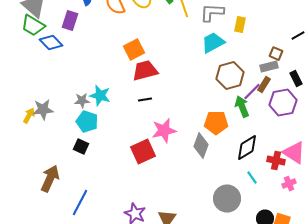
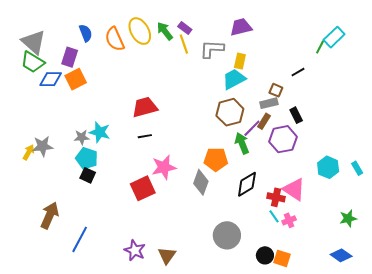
blue diamond: (51, 43) -> (51, 79), turned -45
cyan trapezoid: (213, 43) -> (234, 79), moved
orange square: (134, 50) -> (76, 79), moved
black square: (81, 147) -> (88, 175), moved
cyan line: (252, 178) -> (274, 216), moved

